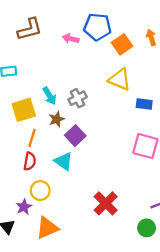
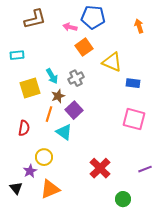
orange square: (122, 44) -> (84, 47), moved
orange line: (32, 138) -> (49, 114), moved
red semicircle: (30, 161) -> (24, 128), moved
green circle: (147, 228) -> (123, 199), moved

